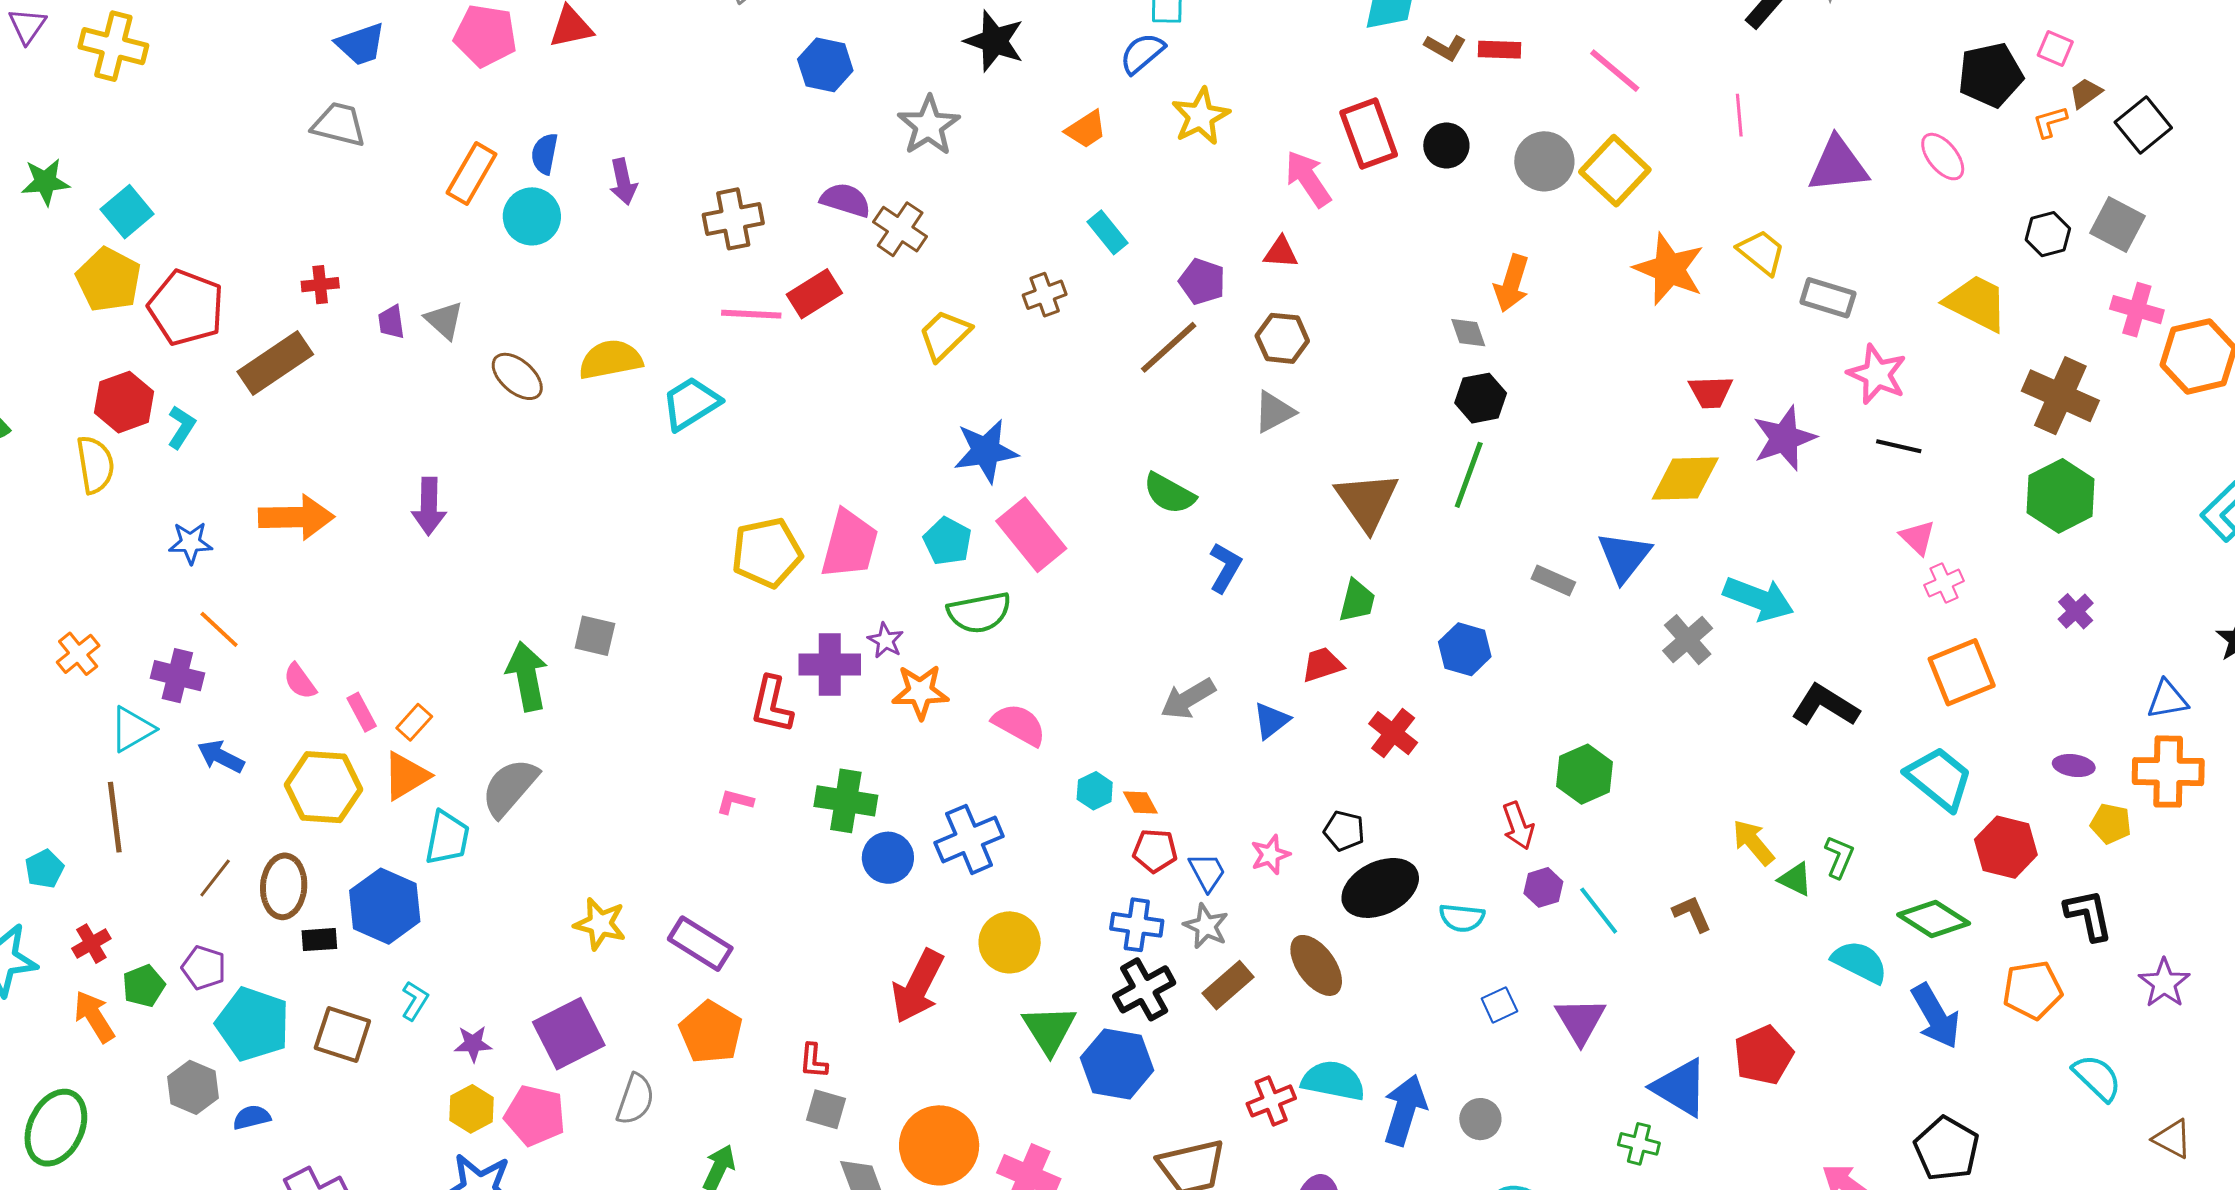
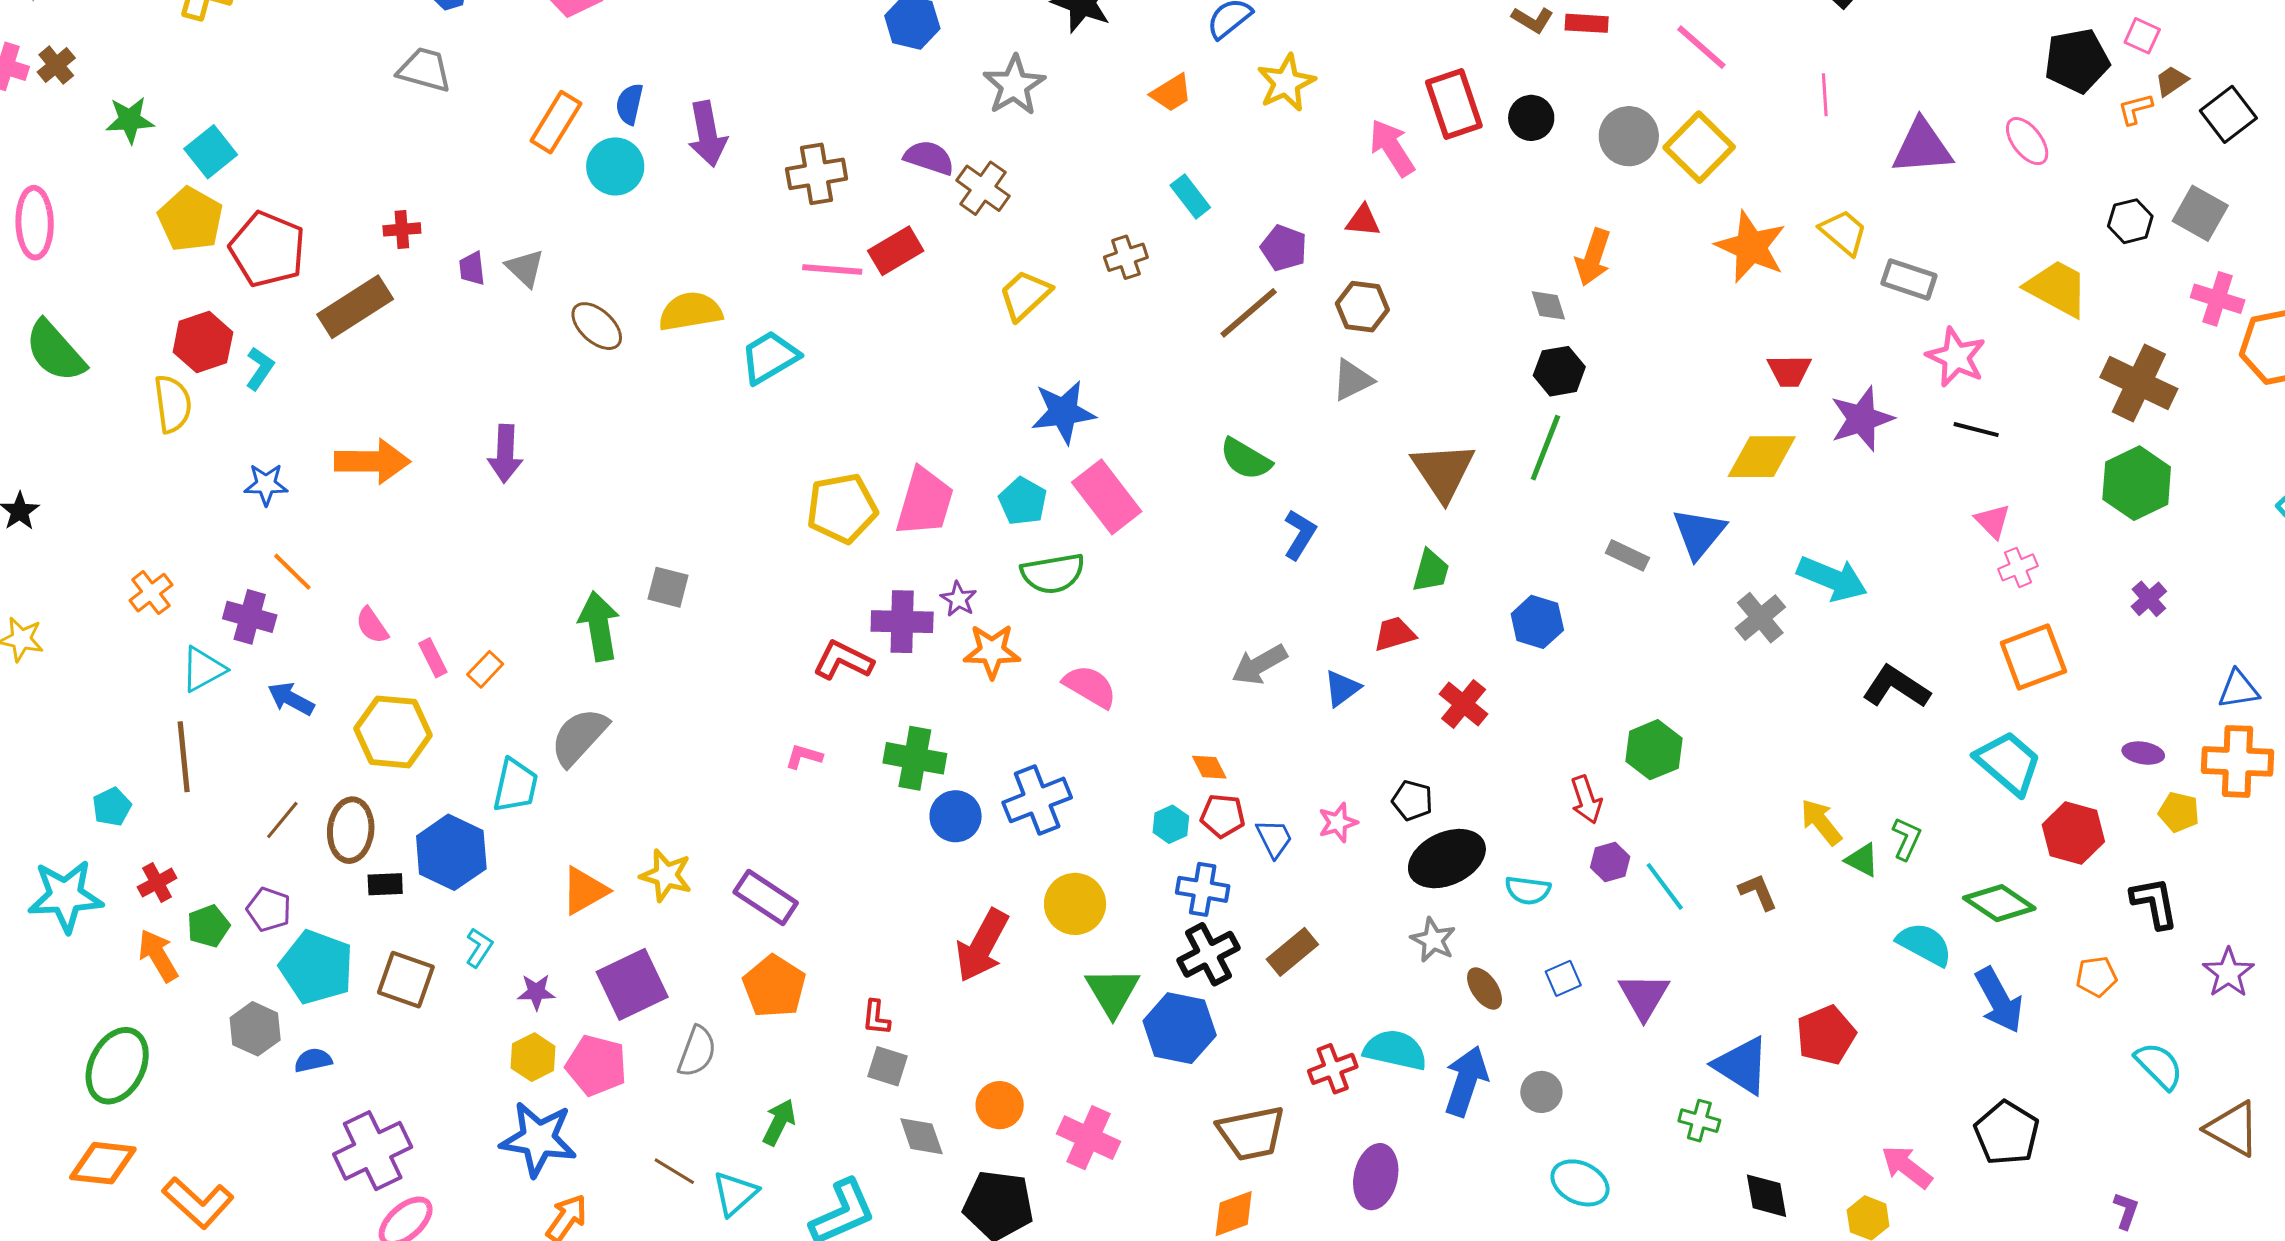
purple arrow: (623, 182) -> (707, 134), size x1.4
red L-shape: (772, 705) -> (843, 660), turned 102
orange triangle: (406, 776) -> (584, 891), moved
cyan hexagon: (1095, 791) -> (1171, 824), moved
gray star: (1206, 926) -> (1433, 940), moved
brown ellipse: (1316, 965) -> (1485, 989), moved, size x0.7
orange pentagon: (2032, 990) -> (2096, 976), size x0.7
brown triangle: (2172, 1139) -> (2233, 1129), size x1.4
orange circle: (939, 1145) -> (1000, 1105), size x0.6

